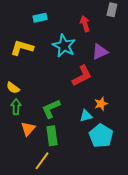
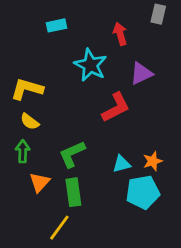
yellow L-shape: (22, 48) -> (27, 89), moved
yellow semicircle: (13, 88) -> (30, 122), moved
orange star: (101, 104) -> (153, 161), moved
cyan pentagon: (101, 136) -> (143, 192), turned 30

